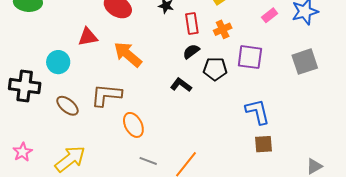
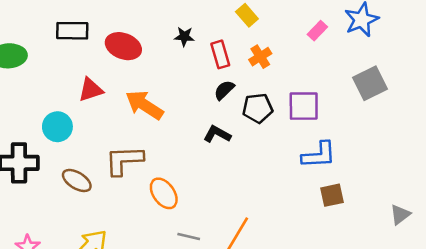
purple square: (250, 57) -> (304, 106), moved
blue L-shape: (257, 112) -> (319, 155), turned 108

